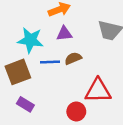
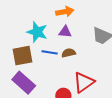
red triangle: (98, 91) -> (84, 82), turned -45
purple rectangle: (25, 104) -> (24, 83), size x1.6

